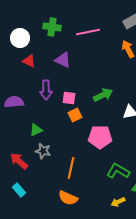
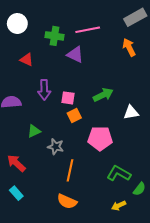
green cross: (52, 27) -> (55, 36), moved
white circle: (20, 38) -> (17, 24), moved
purple triangle: (63, 60) -> (75, 55), moved
gray star: (43, 151) -> (56, 147), moved

